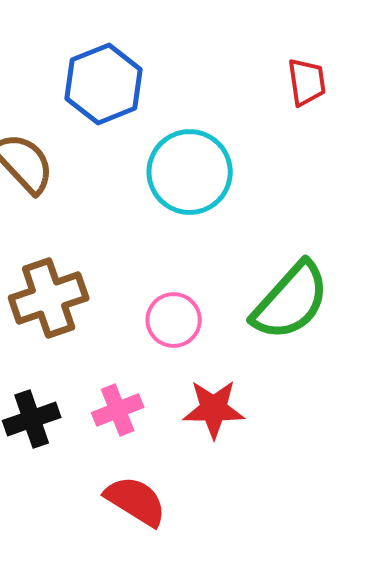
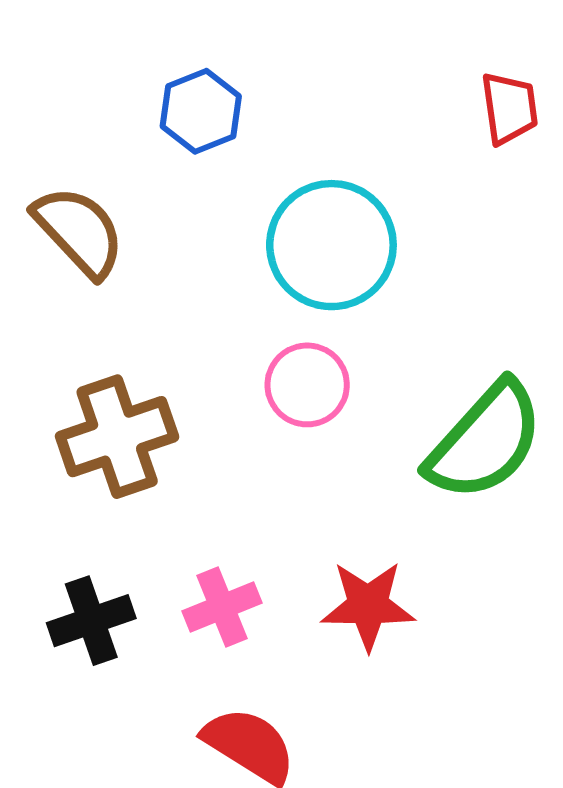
blue hexagon: (104, 84) -> (201, 111), size x0.7
pink circle: (174, 320) -> (307, 385), moved

